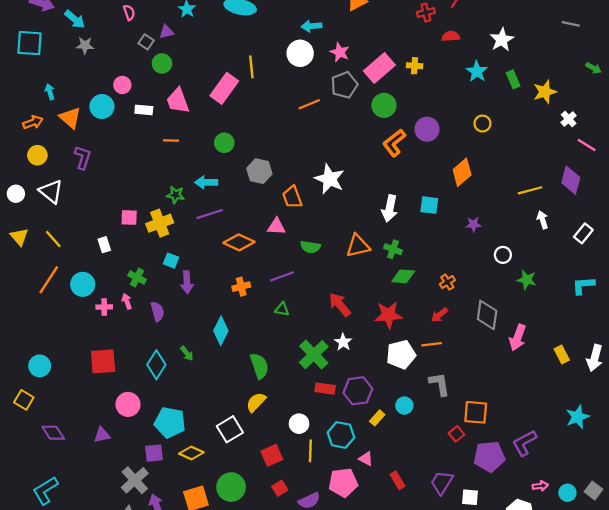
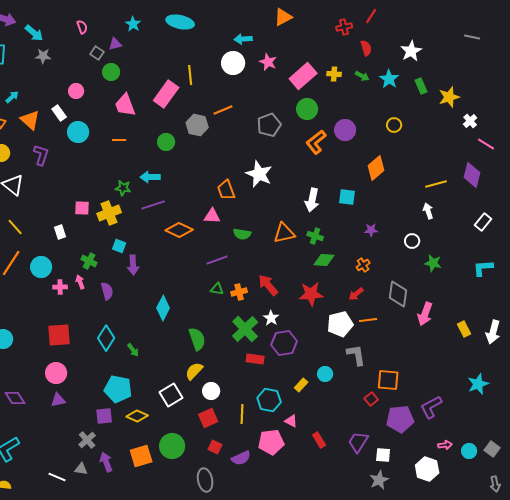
red semicircle: (451, 36) -> (366, 48), turned 77
green arrow: (593, 68) -> (362, 76), moved
gray pentagon: (344, 85) -> (269, 125), moved
cyan arrow: (50, 92) -> (12, 97), turned 64
orange line: (309, 104) -> (223, 110), moved
cyan circle: (102, 107) -> (78, 132), moved
white rectangle: (144, 110) -> (59, 113), moved, turned 49
gray hexagon: (259, 171) -> (197, 125), moved
white arrow: (543, 220) -> (428, 211), moved
purple star: (473, 224) -> (371, 230), moved
orange cross: (241, 287) -> (239, 292), moved
orange line: (432, 344) -> (368, 320), moved
green arrow: (187, 353) -> (133, 350), moved
white pentagon: (401, 355) -> (340, 324), moved
purple hexagon: (358, 391) -> (284, 343), moved
pink circle: (128, 404) -> (56, 373), moved
white circle: (299, 424) -> (211, 391), moved
gray cross: (135, 480) -> (87, 440), size x0.7
red square: (280, 488) -> (215, 447), turned -32

